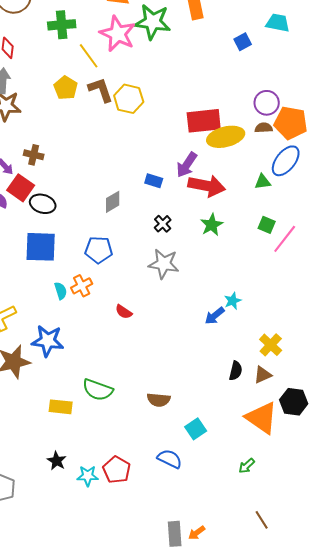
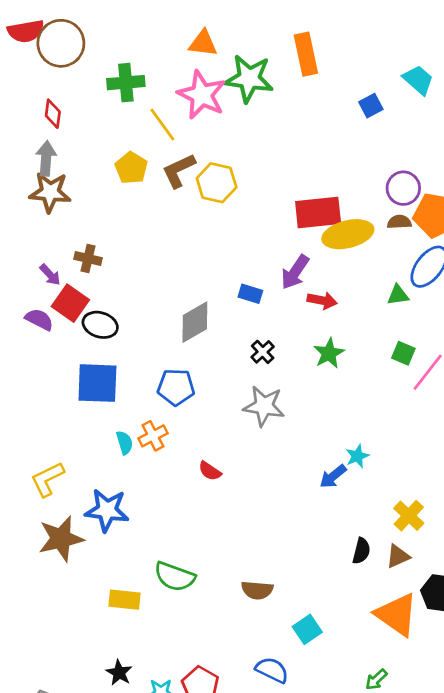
cyan trapezoid: (278, 23) -> (418, 80), turned 30
brown L-shape: (101, 90) -> (179, 171), turned -96
red arrow: (207, 186) -> (322, 300), size x0.6
gray diamond: (113, 202) -> (195, 322), size x1.4

